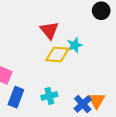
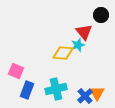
red triangle: (49, 30) -> (84, 32), moved
cyan cross: (49, 96) -> (56, 89), size x1.5

